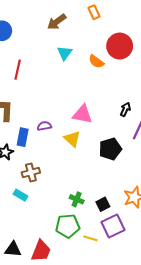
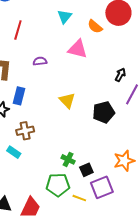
pink triangle: (82, 114) -> (78, 49), moved
purple semicircle: (44, 126) -> (40, 61), moved
black square: (103, 204) -> (86, 170), moved

